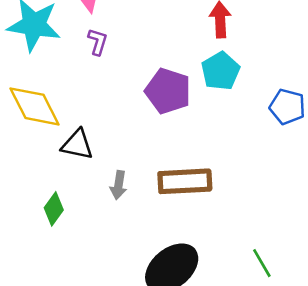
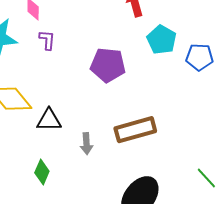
cyan pentagon: (221, 71) -> (162, 40), moved

